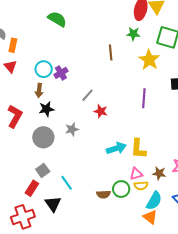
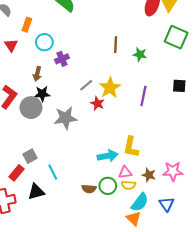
green star: (133, 34) -> (140, 54), moved
orange rectangle: (13, 45) -> (27, 25), moved
yellow star: (149, 60) -> (110, 88), moved
cyan circle: (44, 69) -> (44, 42), moved
gray star: (72, 129) -> (65, 118), size x1.6
gray circle: (43, 137) -> (31, 108), moved
cyan arrow: (116, 148) -> (108, 156), moved
black triangle: (53, 204) -> (36, 192), turned 42

